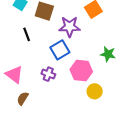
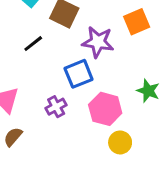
black line: (27, 34) -> (33, 44), turned 64
purple cross: (48, 74) -> (56, 107), turned 32

